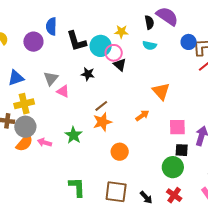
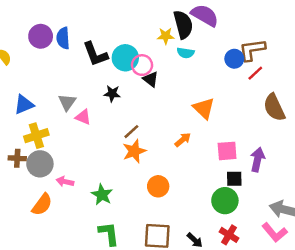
black semicircle: (149, 22) -> (183, 25), size x1.6
yellow star: (121, 32) -> (166, 36), moved
purple circle: (33, 42) -> (41, 36), moved
blue circle: (189, 42) -> (234, 59), moved
green star: (73, 135) -> (102, 195), moved
orange semicircle: (25, 143) -> (42, 204), moved

